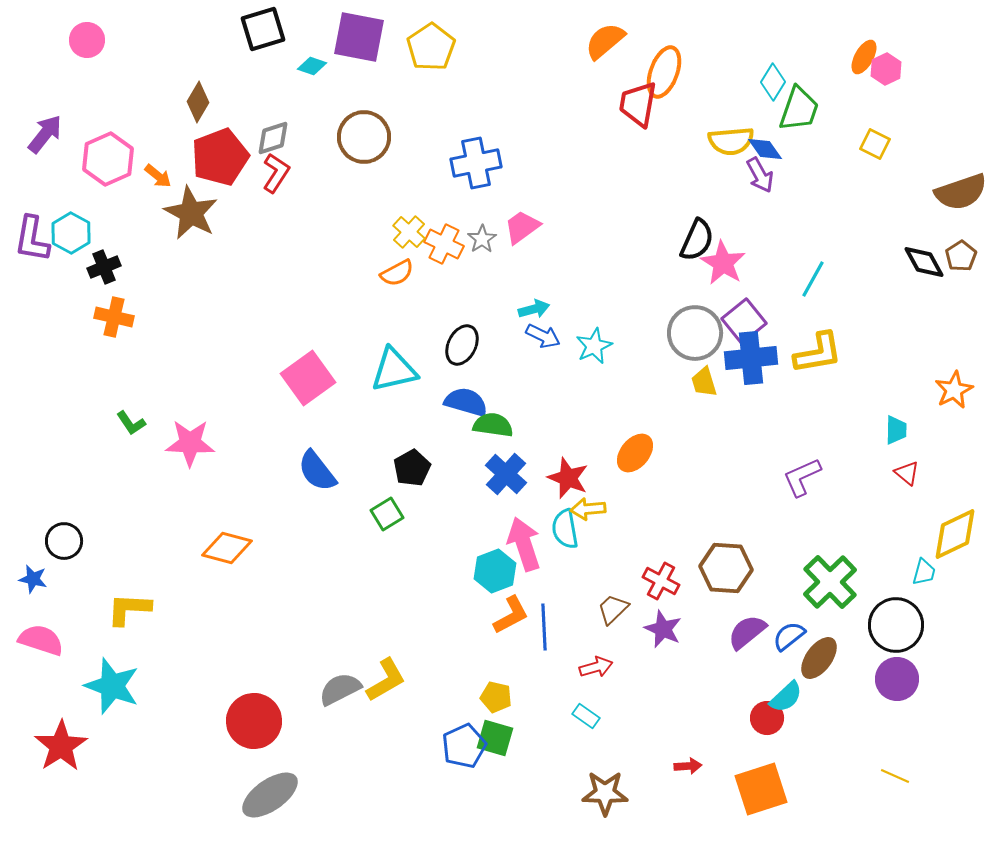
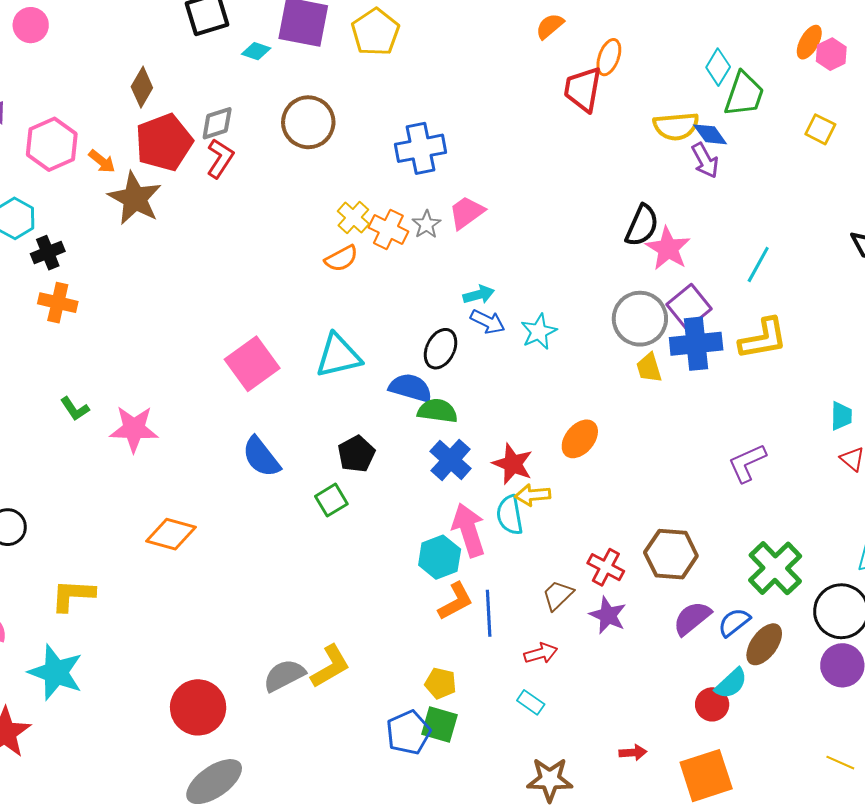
orange semicircle: (605, 41) -> (550, 26), size x0.7
orange ellipse: (664, 72) -> (609, 57), size x0.7
black ellipse: (462, 345) -> (441, 349), moved

